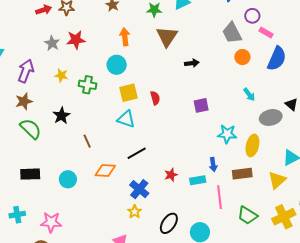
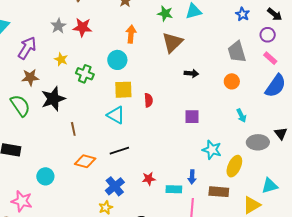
purple circle: (252, 16) -> (268, 35), moved
orange circle: (242, 57) -> (232, 81), moved
brown star: (24, 101) -> (30, 77), moved
black star: (61, 116) -> (53, 99), size x1.4
cyan circle: (68, 179) -> (45, 176), moved

